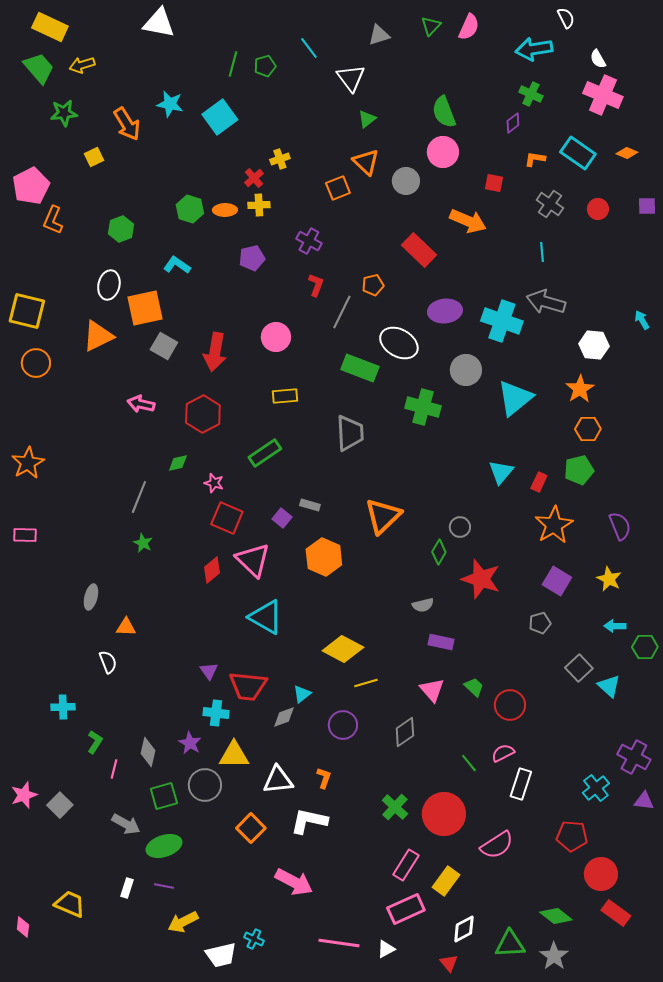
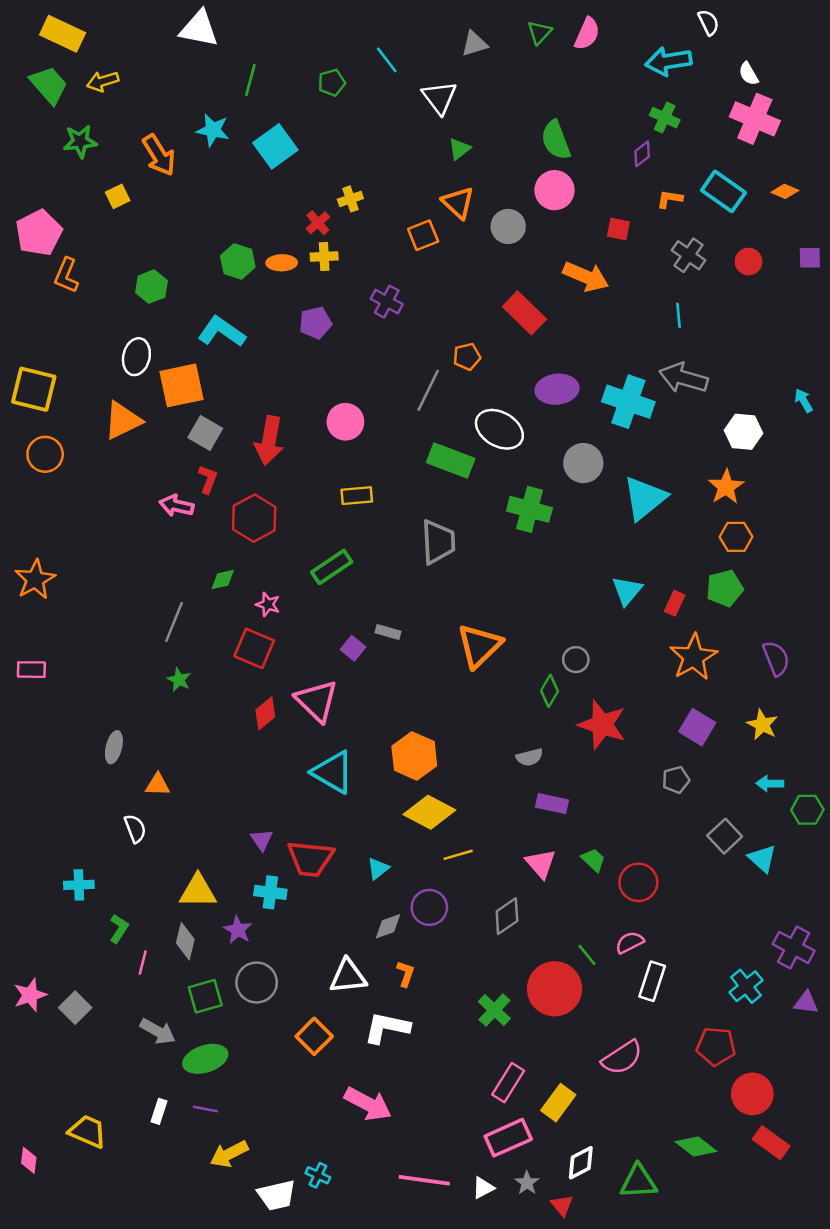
green line: (233, 64) -> (250, 80), moved
cyan L-shape: (177, 265) -> (222, 332), size x1.4
red L-shape: (316, 285) -> (208, 479), moved
red square: (227, 518) -> (254, 648), moved
orange hexagon: (324, 557) -> (414, 756), moved
gray diamond: (284, 717) -> (388, 926), moved
yellow triangle: (234, 755) -> (198, 891), moved
red circle: (444, 814) -> (555, 989), moved
gray star: (554, 956) -> (527, 1183), moved, size x0.7

